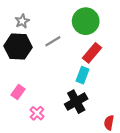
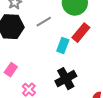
cyan rectangle: (82, 75) -> (63, 46), moved

